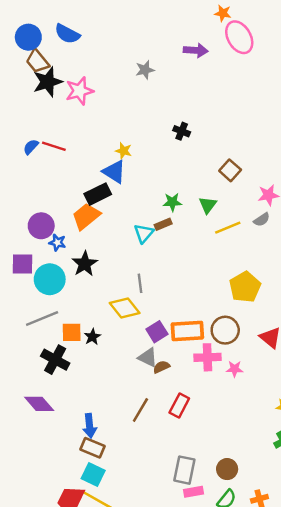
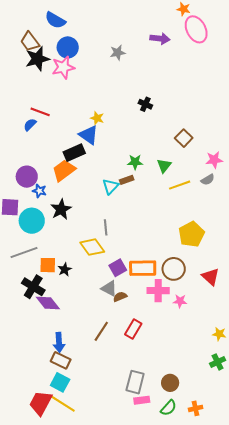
blue circle: (28, 37) -> (68, 47), moved
blue semicircle: (31, 147) -> (30, 125), moved
purple diamond: (39, 404) -> (48, 303), moved

